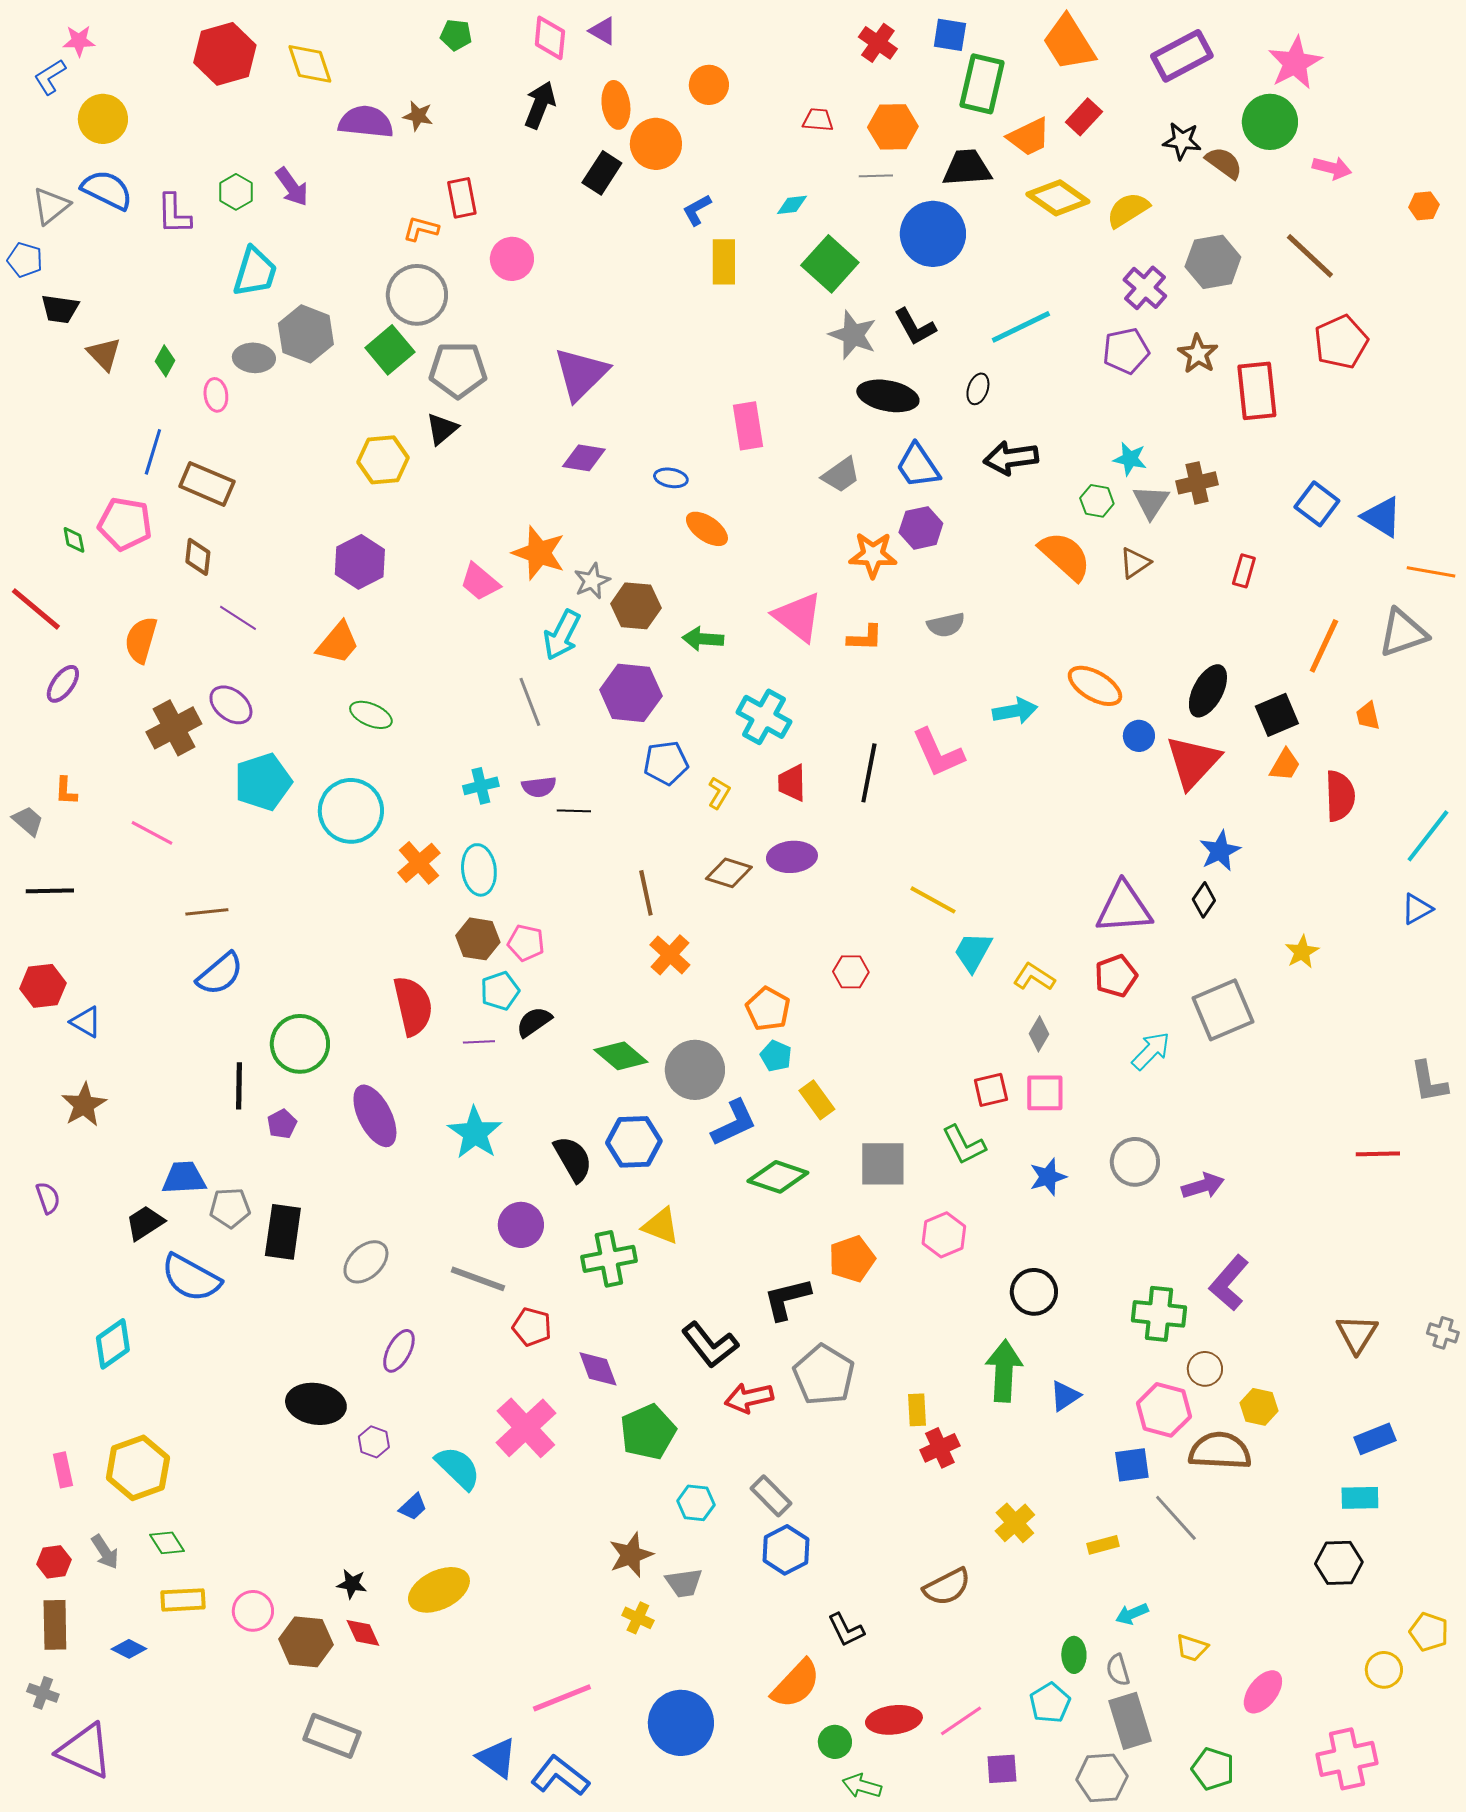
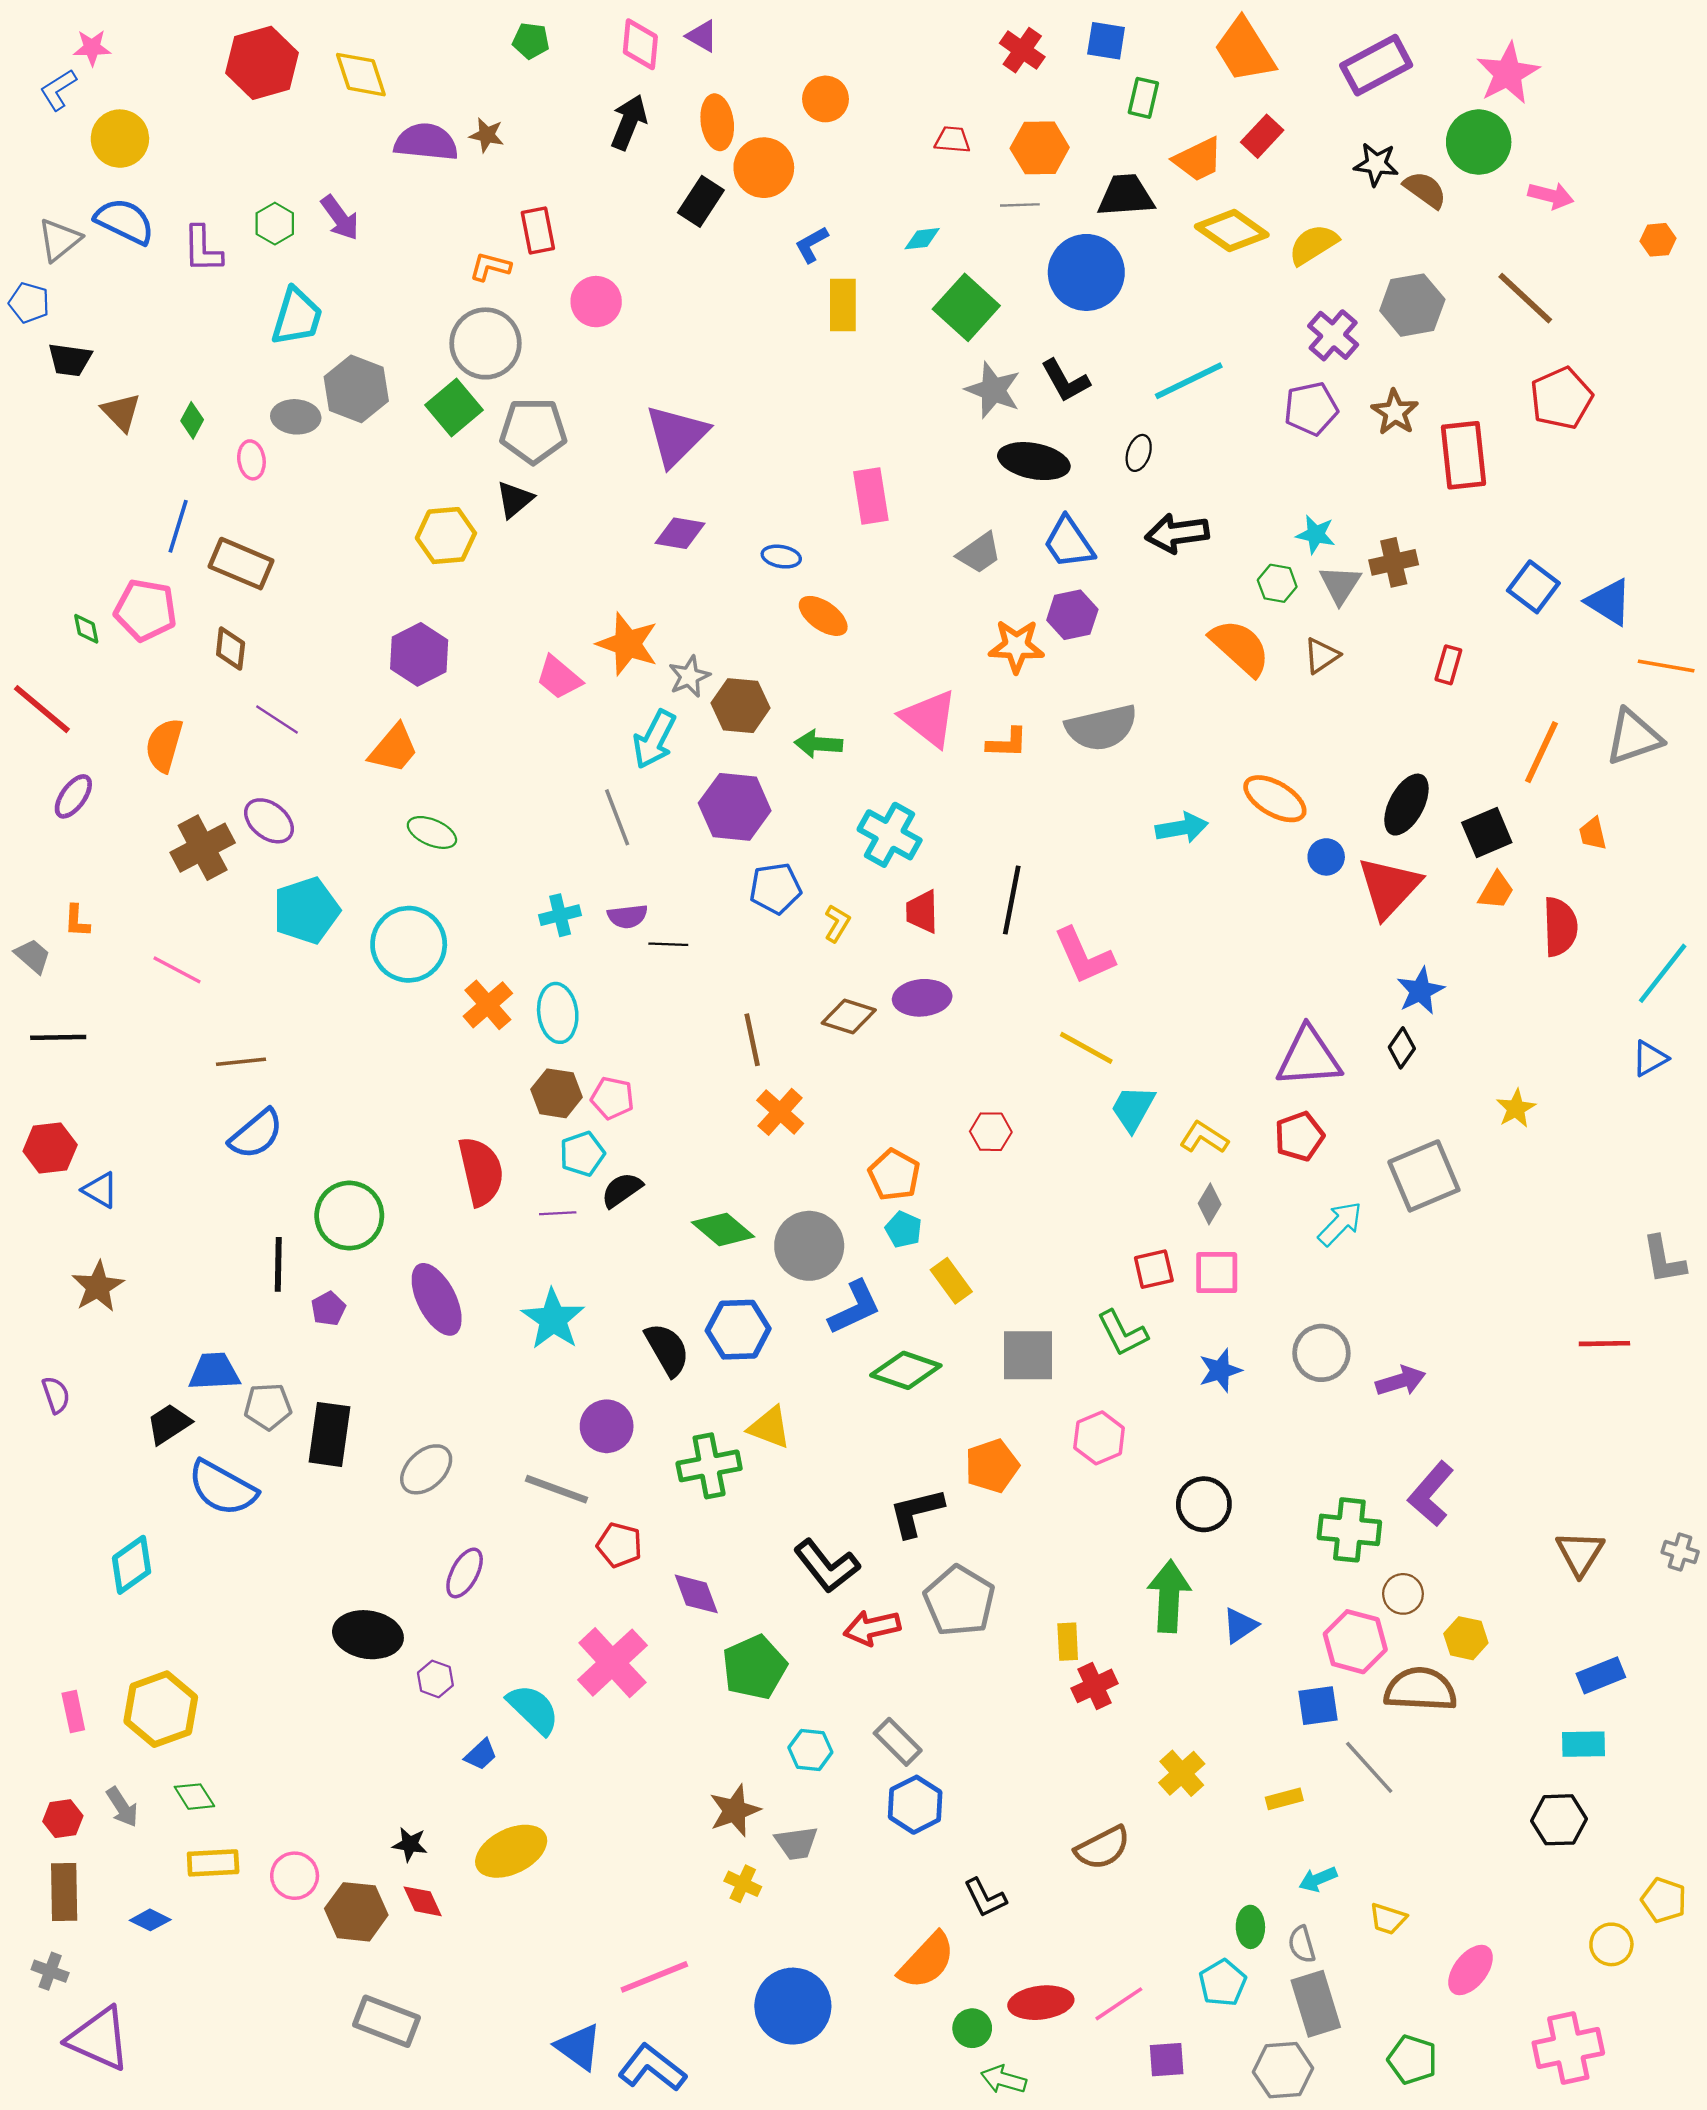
green rectangle: (982, 84) -> (1143, 98), size x0.6
gray semicircle: (946, 625) -> (1101, 728), size x1.6
pink L-shape: (938, 753) -> (1084, 956), moved

